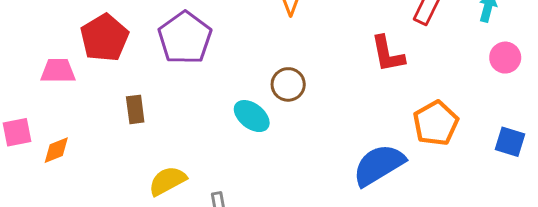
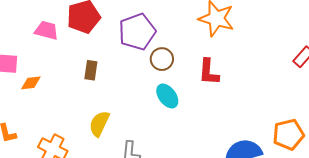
red L-shape: (388, 54) -> (209, 72), moved
brown circle: (288, 84) -> (162, 59), moved
yellow semicircle: (167, 181) -> (99, 124), turned -52

